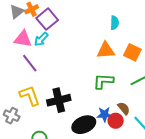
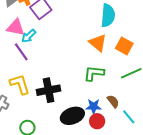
cyan semicircle: (115, 23) -> (108, 15), size x1.6
cyan arrow: (41, 39) -> (29, 36), moved
orange triangle: (106, 50) -> (98, 43), turned 42
red circle: (116, 121) -> (97, 121), moved

